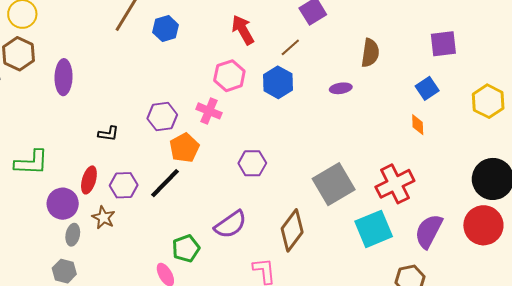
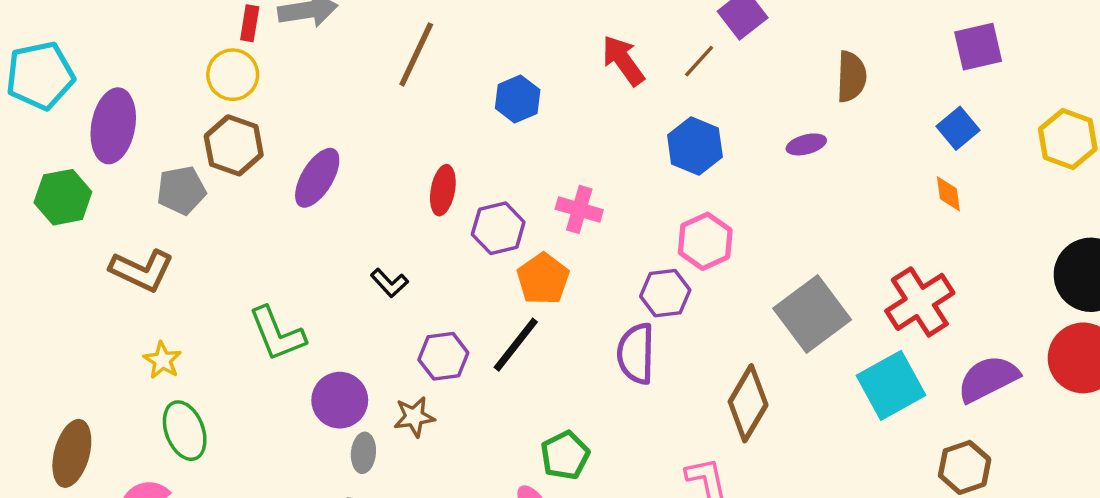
blue hexagon: (166, 29) -> (518, 99), moved
brown line: (290, 47) -> (699, 61), moved
pink hexagon: (229, 76) -> (705, 241), moved
purple ellipse: (64, 77) -> (317, 178), turned 36
black L-shape: (108, 134) -> (389, 283), moved, turned 45
green L-shape: (31, 162) -> (277, 334), turned 72
red ellipse: (89, 180) -> (443, 190), moved
brown star: (104, 218) -> (414, 417), turned -30
purple semicircle: (230, 224) -> (636, 354), moved, turned 132
purple semicircle: (429, 231) -> (988, 379), turned 42

